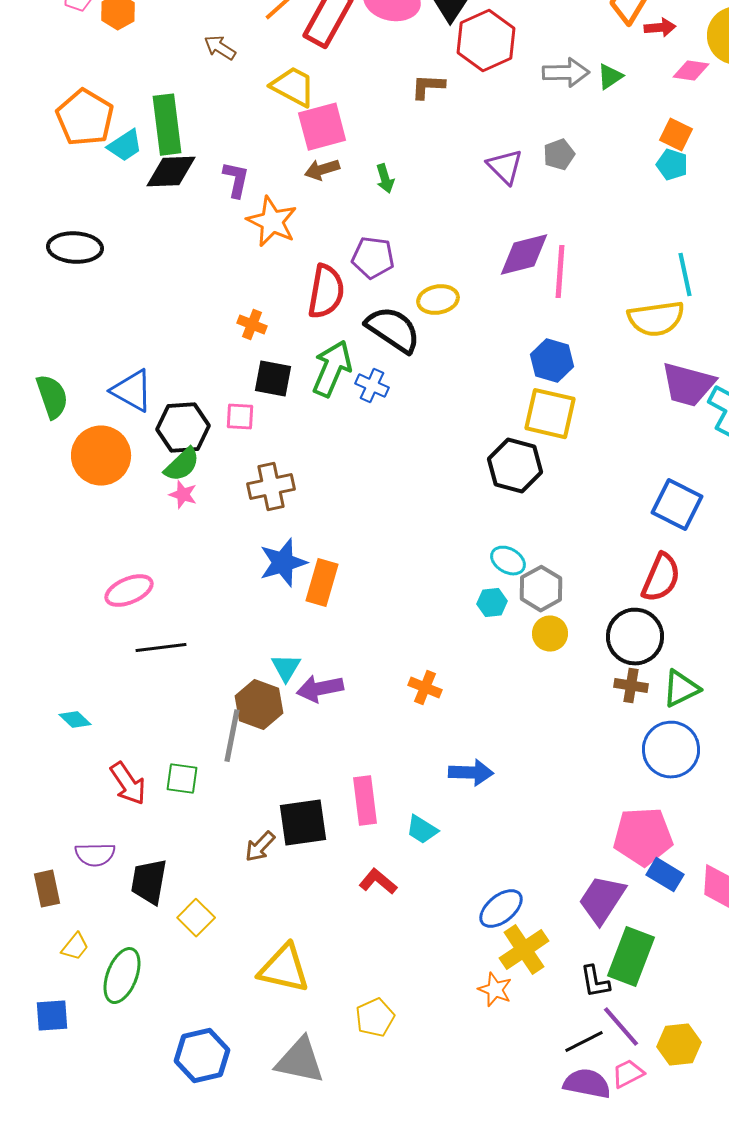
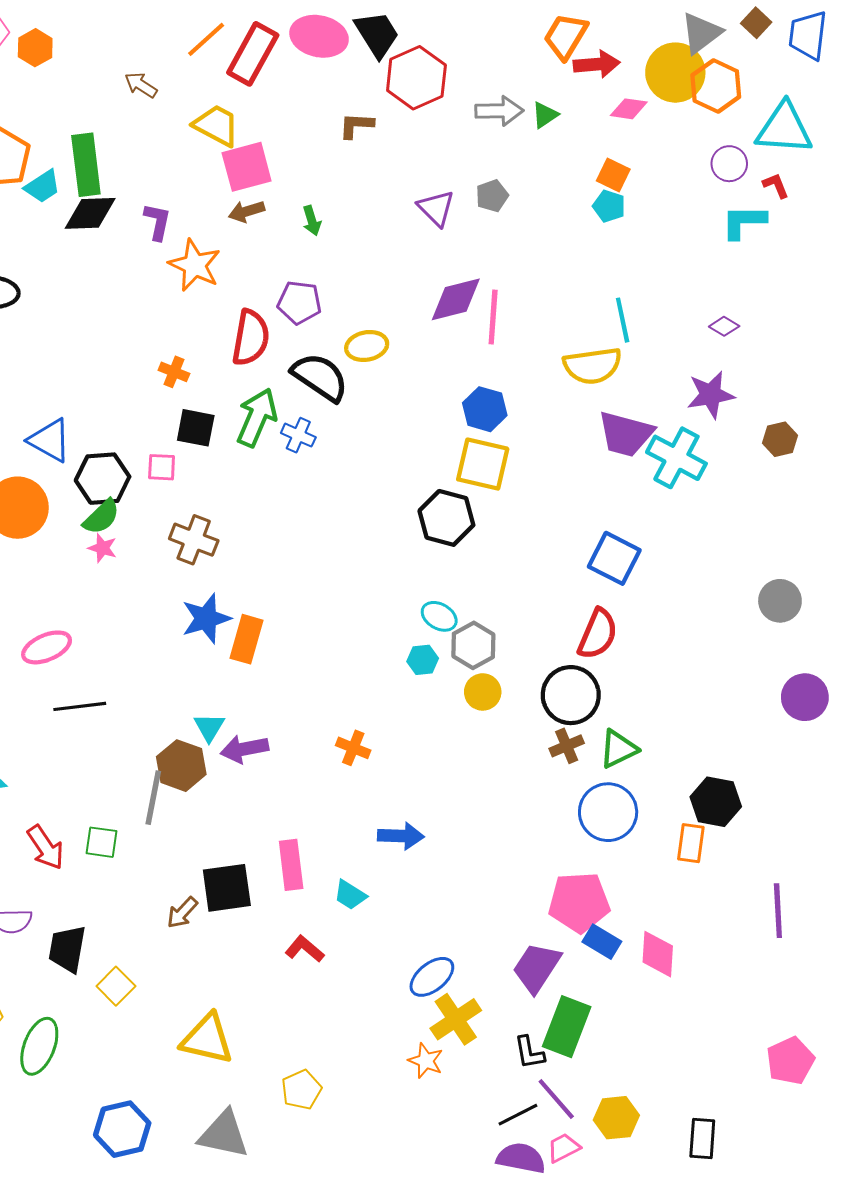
red arrow: (660, 28) -> (597, 64), size x1.4
brown cross: (271, 487) -> (194, 540), turned 33
brown cross: (631, 686) -> (567, 746), turned -32

